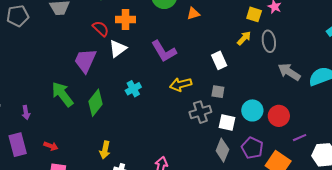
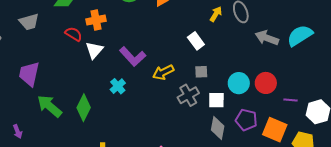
purple L-shape: (164, 51) -> (133, 57), moved
purple trapezoid: (85, 61) -> (29, 74), moved
purple line: (300, 138) -> (291, 100), turned 40

